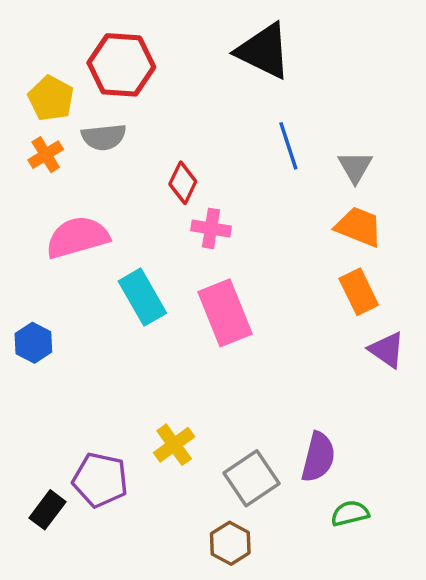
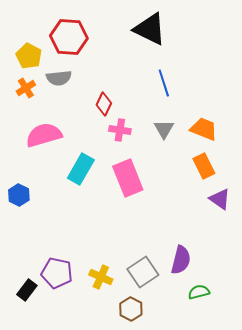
gray triangle: (355, 167) -> (164, 129), moved
cyan rectangle: (142, 297) -> (81, 169), turned 60
yellow cross: (174, 445) -> (101, 277), moved, turned -30

